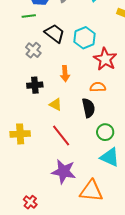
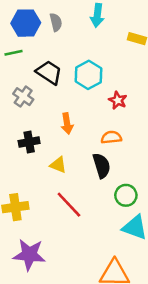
red star: (105, 59) -> (118, 100), size x0.6
purple star: (64, 172) -> (29, 255), moved

